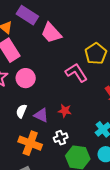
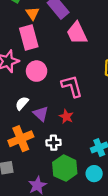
pink L-shape: (76, 73) -> (72, 86), moved
orange cross: (30, 143) -> (21, 139), turned 30

